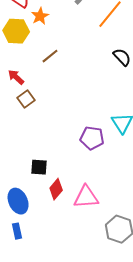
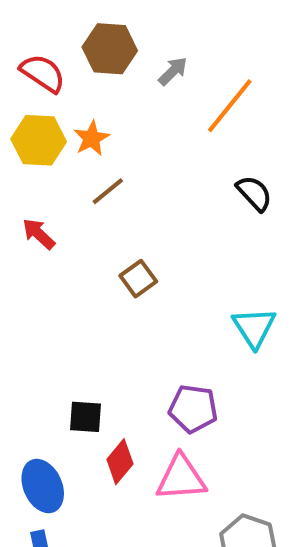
orange star: (40, 16) -> (92, 138), moved
brown square: (26, 99) -> (138, 279), moved
purple pentagon: (92, 138) -> (193, 409), moved

